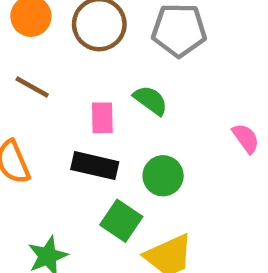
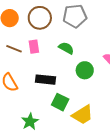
pink rectangle: (102, 118) -> (34, 47), moved
green circle: (163, 176) -> (85, 70), moved

